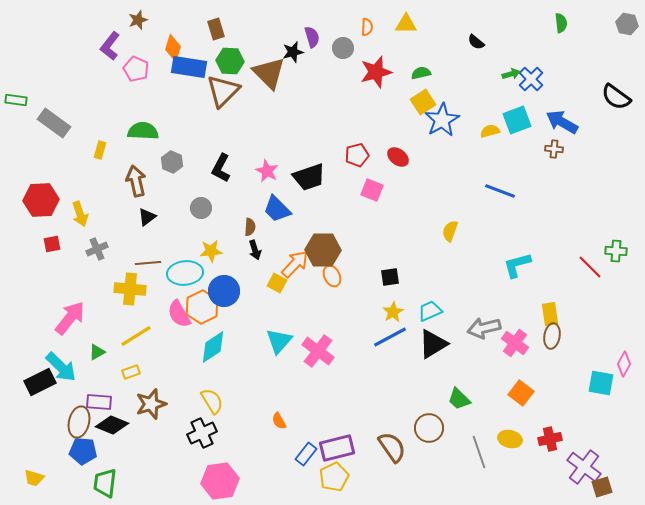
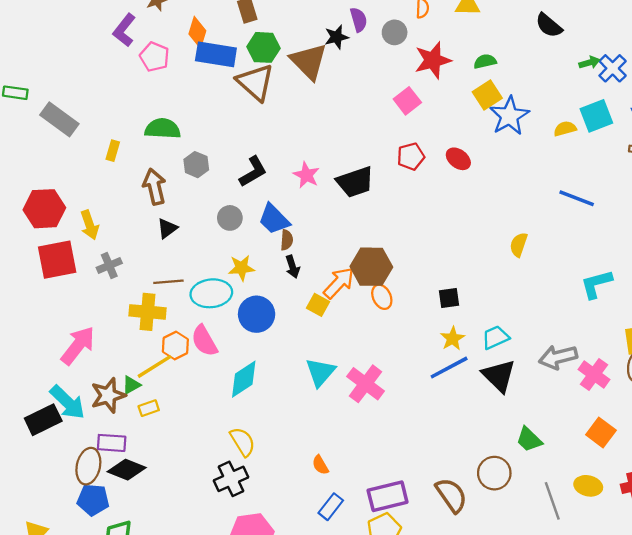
black semicircle: (476, 42) -> (549, 25), size x1.4
brown triangle: (223, 91) -> (255, 82), turned -33
black L-shape: (221, 168) -> (253, 172), turned -148
pink square: (372, 190) -> (407, 101), moved, turned 30
blue trapezoid: (277, 209) -> (274, 219), moved
red square: (52, 244) -> (57, 260), size x2.0
orange hexagon: (202, 307) -> (175, 346), moved, size x0.7
black triangle: (433, 344) -> (499, 376), turned -44
green triangle: (97, 352) -> (131, 385), moved
brown star: (151, 404) -> (108, 395), moved
blue rectangle: (306, 454) -> (331, 507), moved

